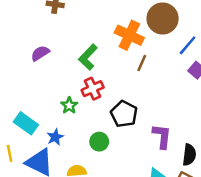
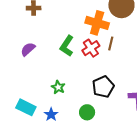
red cross: (93, 89) -> (91, 48), moved
black pentagon: (124, 114) -> (103, 87), turned 30

